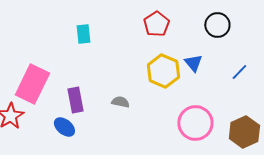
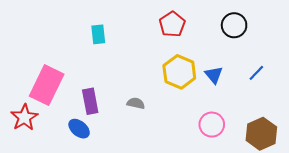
blue triangle: (193, 63) -> (214, 75), moved
pink circle: (195, 123) -> (212, 125), size x0.7

